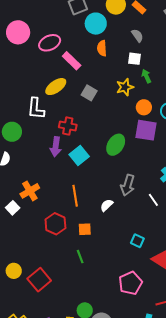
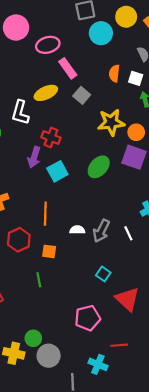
orange semicircle: (102, 48) -> (114, 73), moved
yellow star: (125, 87) -> (111, 122), moved, size x1.4
gray square: (89, 93) -> (82, 95), moved
gray arrow: (128, 185) -> (101, 231), moved
white semicircle: (107, 205) -> (77, 230), turned 32

